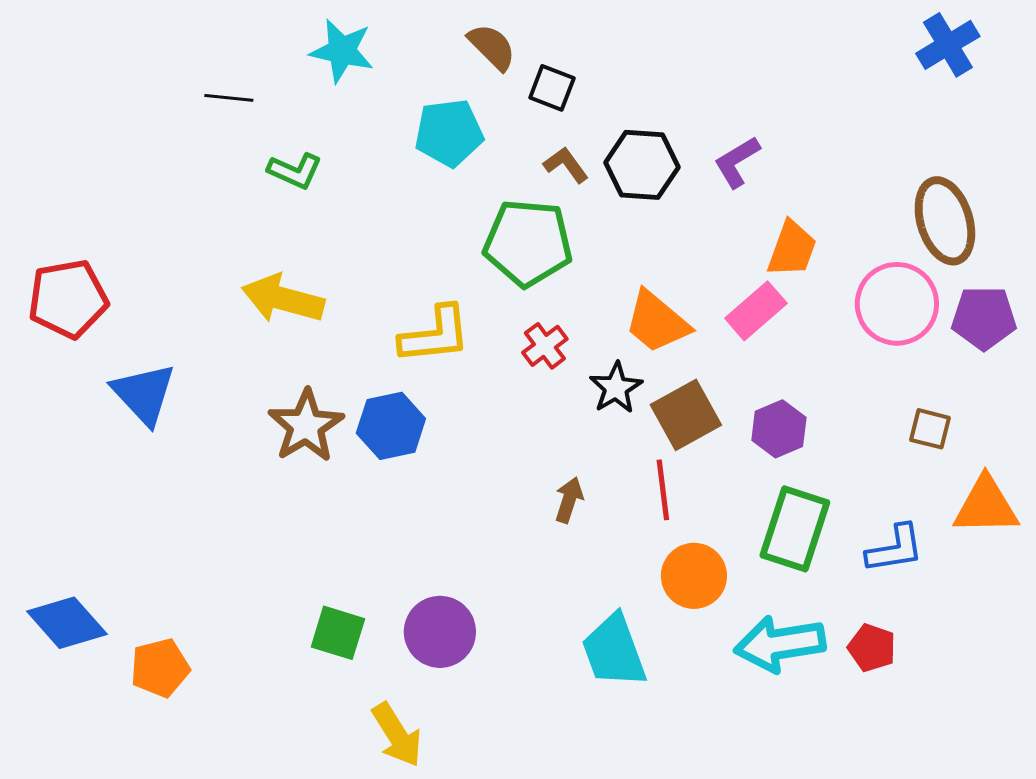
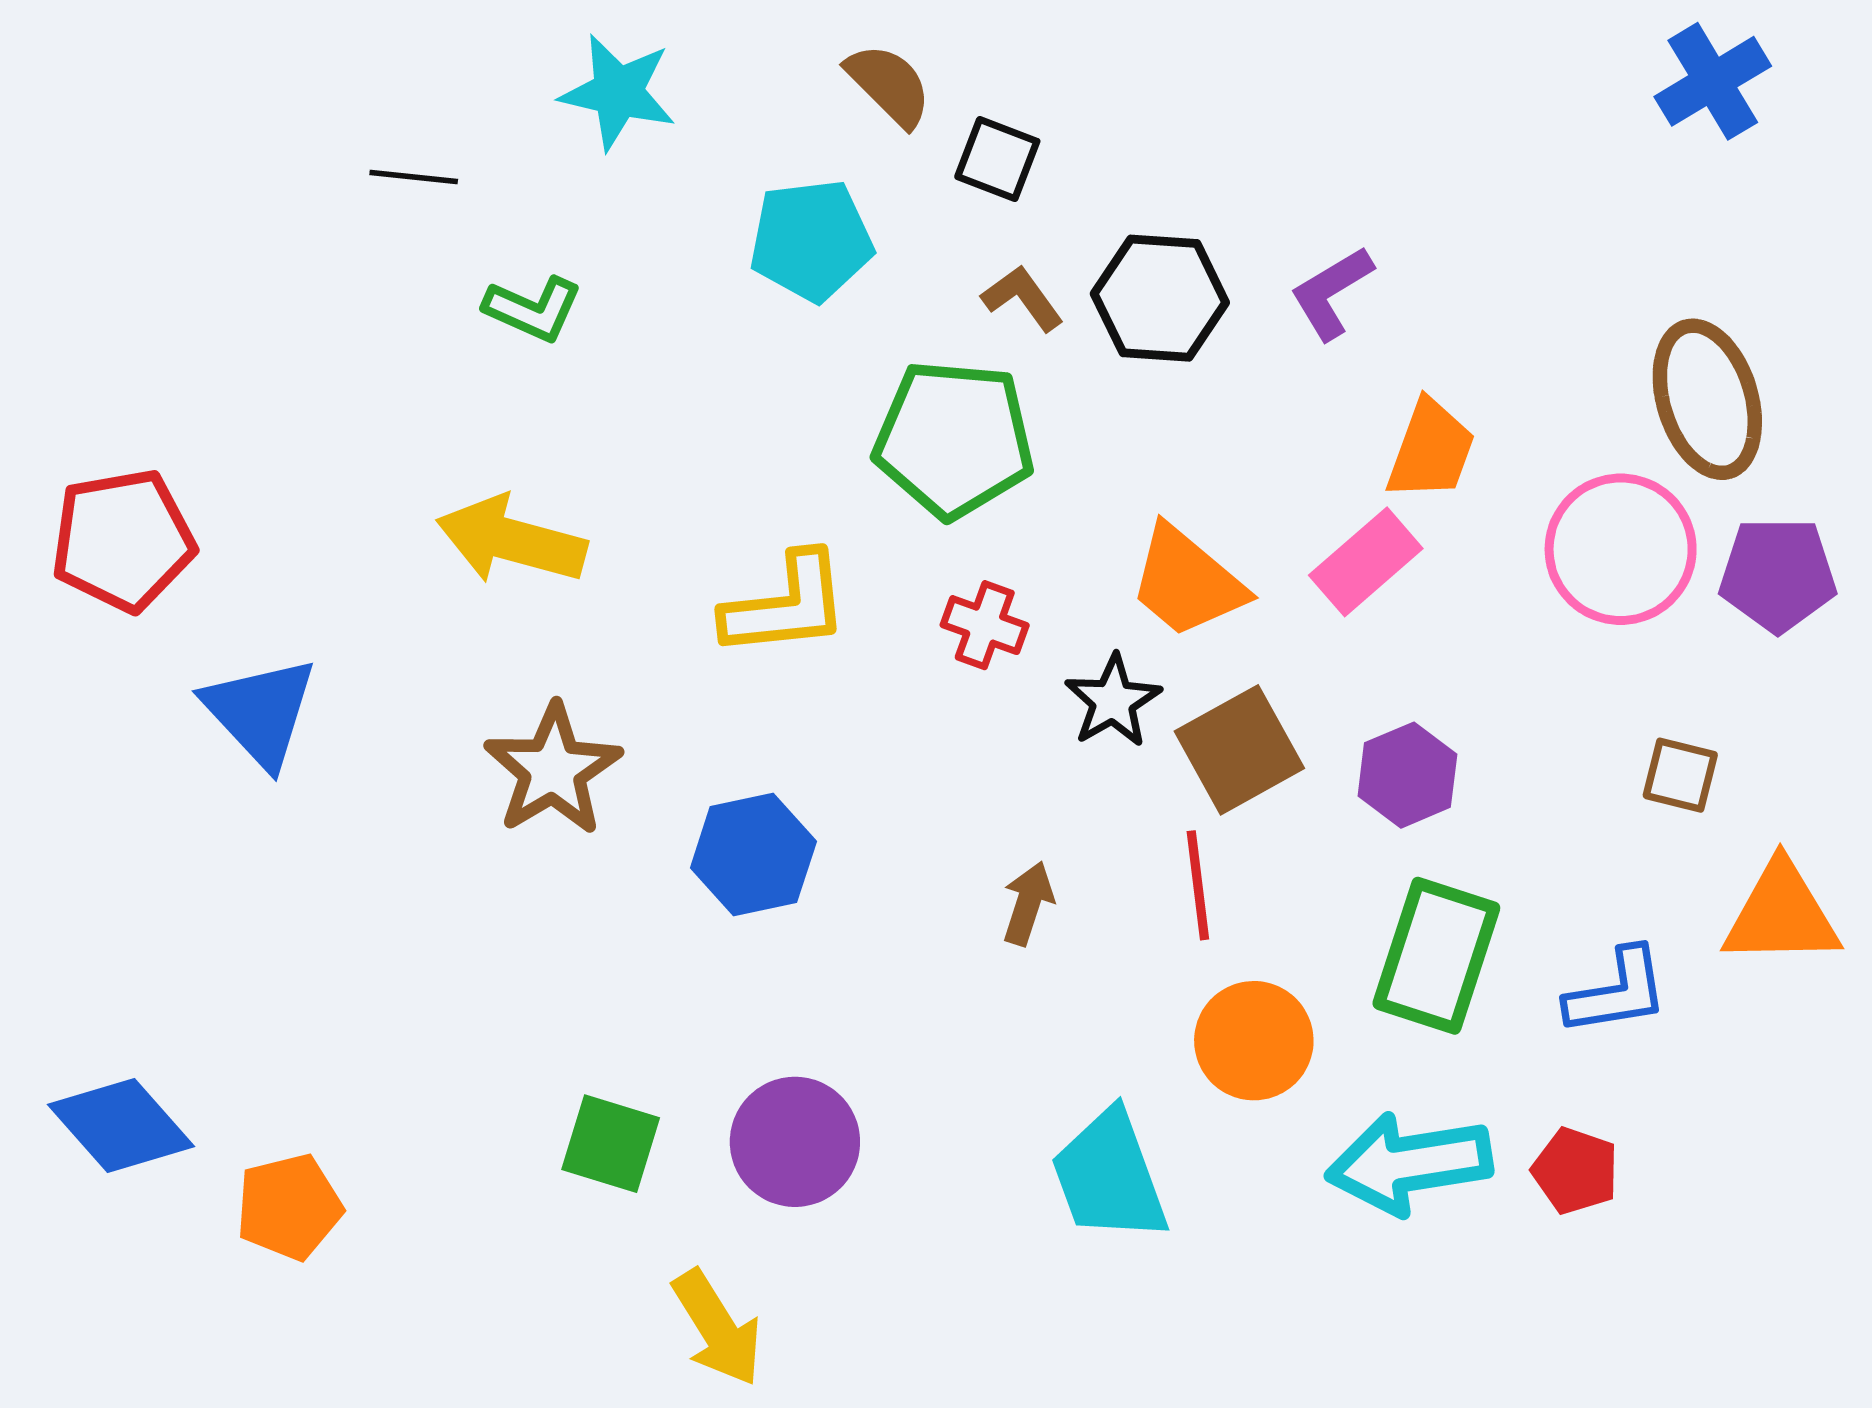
red cross: (545, 346) -> (985, 625), turned -33
blue hexagon: (391, 426) -> (753, 855), moved

